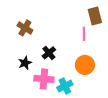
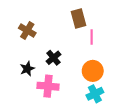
brown rectangle: (95, 16) -> (79, 19), moved
cyan cross: (65, 86) -> (95, 94), moved

